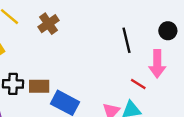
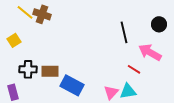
brown cross: (48, 24) -> (42, 14), moved, turned -36
pink arrow: (157, 64) -> (150, 52), turned 120

